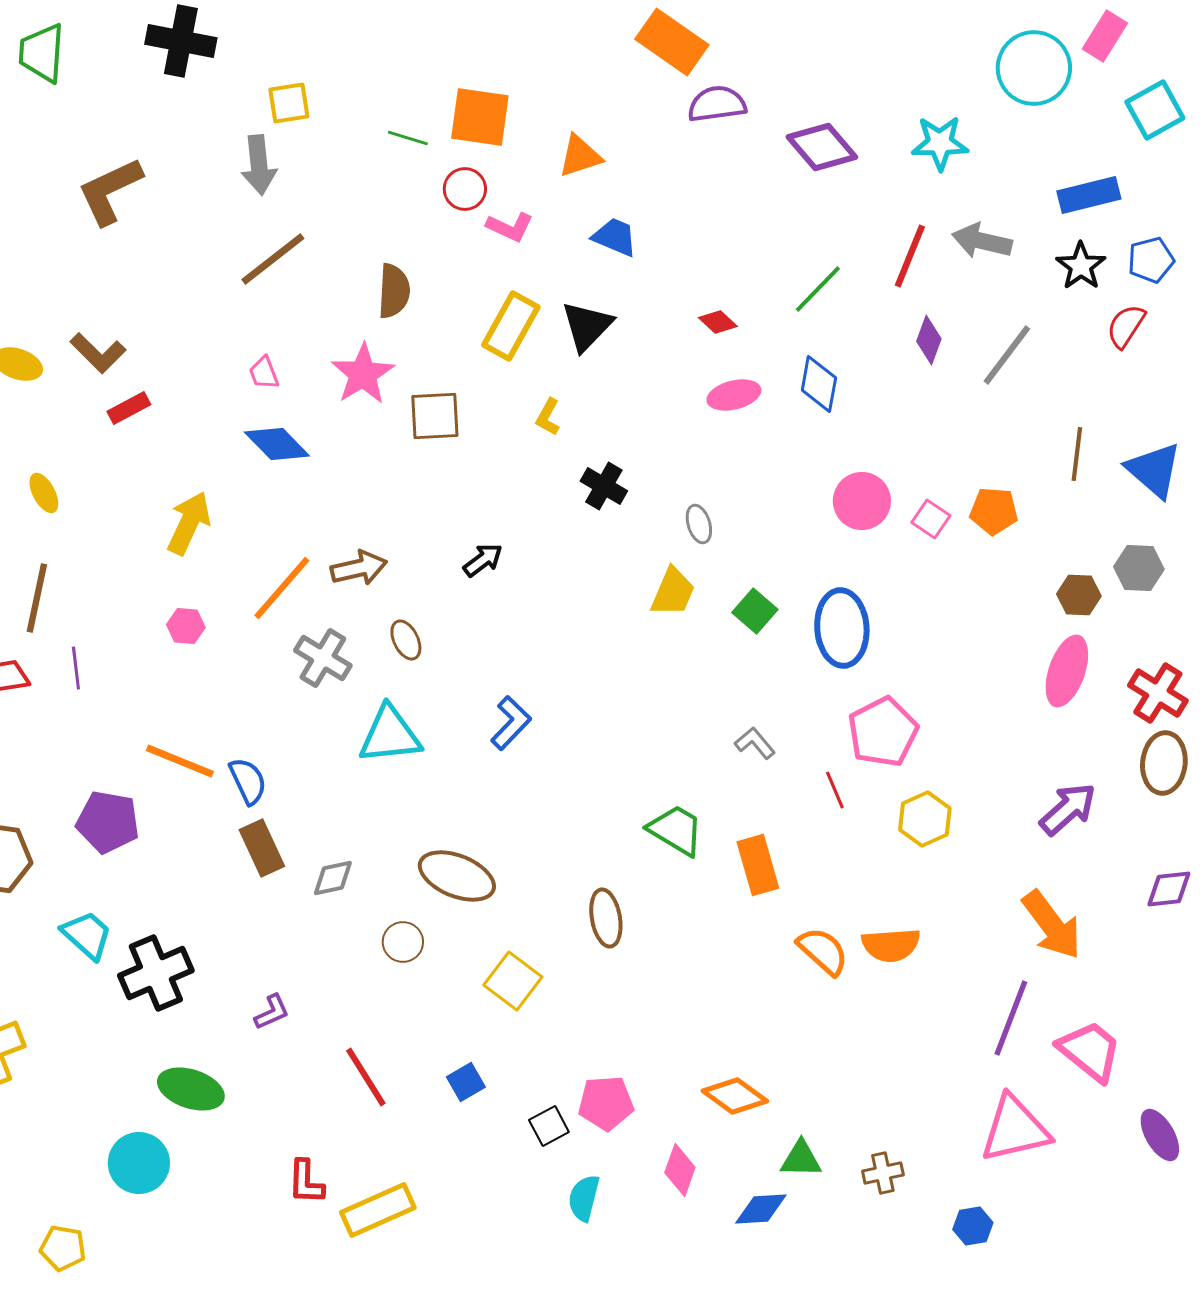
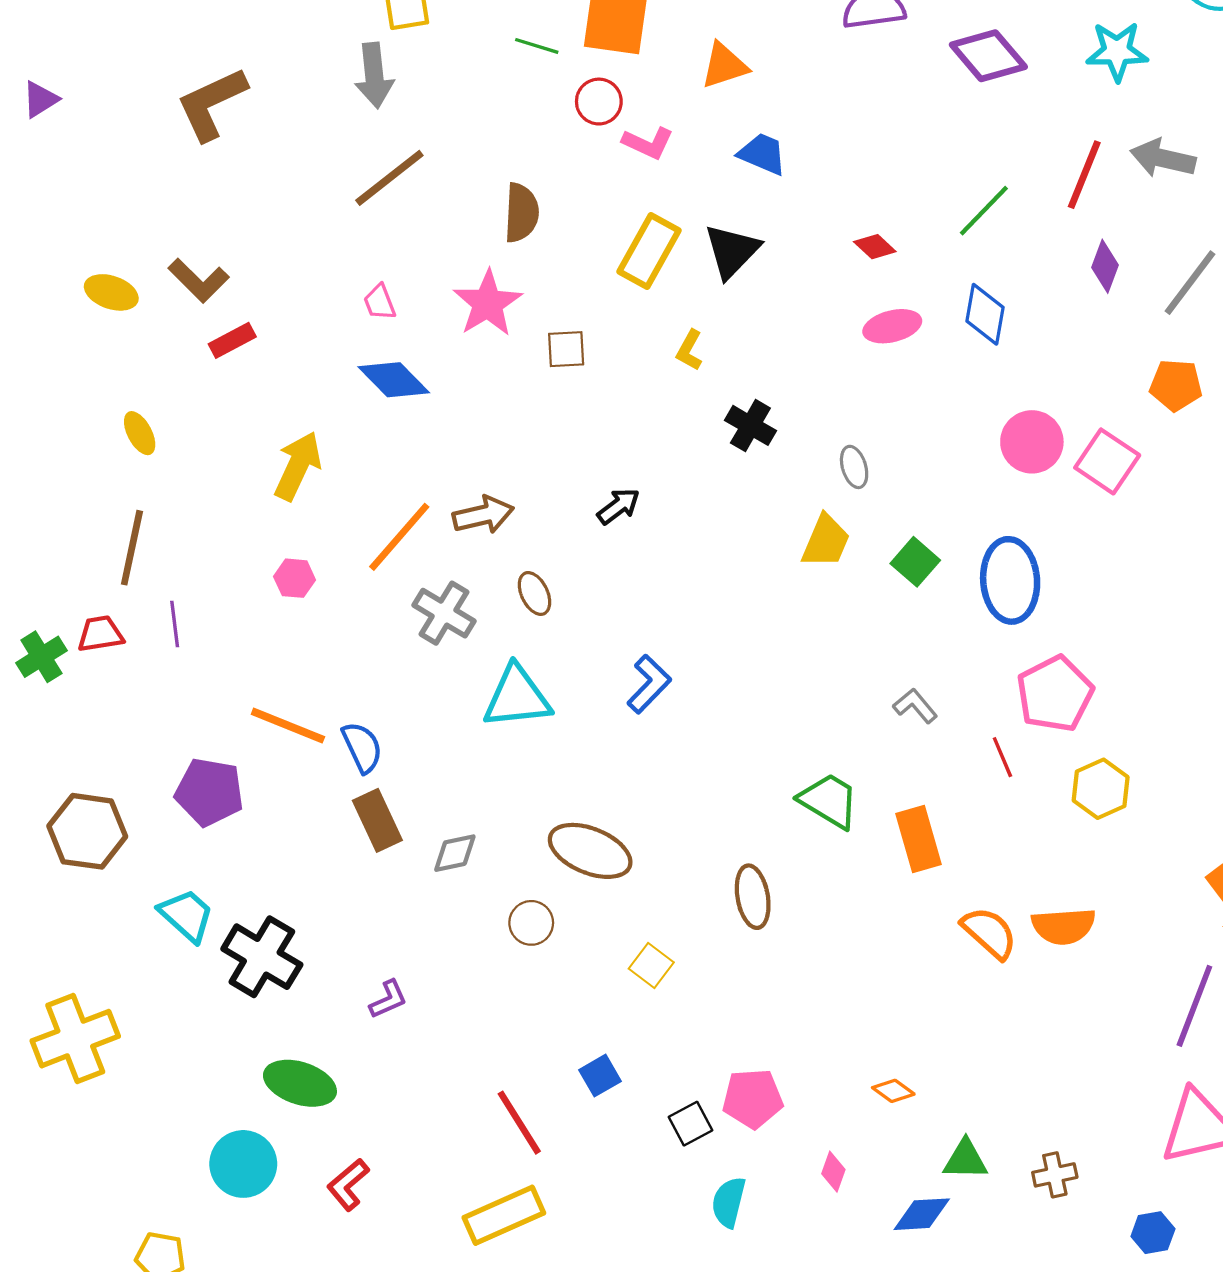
brown square: (435, 416) -> (566, 349), size x0.7
orange pentagon: (994, 511) -> (1176, 385), moved
pink square: (931, 519) -> (1107, 461), size x1.5
black cross: (156, 973) -> (262, 957), turned -36
yellow square: (513, 981) -> (651, 965), size x0.7
red line: (366, 1077) -> (519, 1123), moved
orange diamond: (735, 1096) -> (893, 1091), size x0.6
pink diamond: (680, 1170) -> (833, 1172), size x0.7
red L-shape: (306, 1182) -> (348, 1185), moved, turned 48

